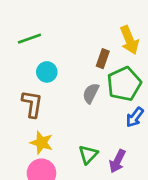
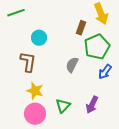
green line: (29, 39) -> (16, 13), moved
gray semicircle: (91, 93) -> (72, 65), moved
green triangle: (88, 155) -> (63, 106), moved

